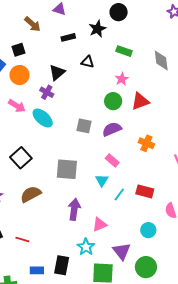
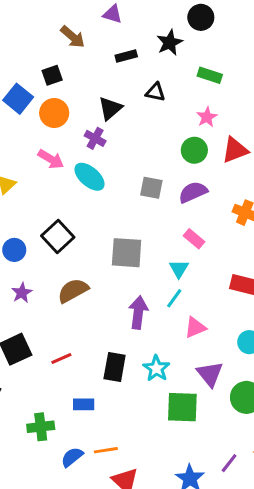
cyan line: (119, 194) -> (174, 298), moved
pink triangle: (100, 224) -> (195, 327), moved
red line: (22, 239) -> (61, 358), turned -40
black rectangle: (62, 265) -> (115, 367), moved

